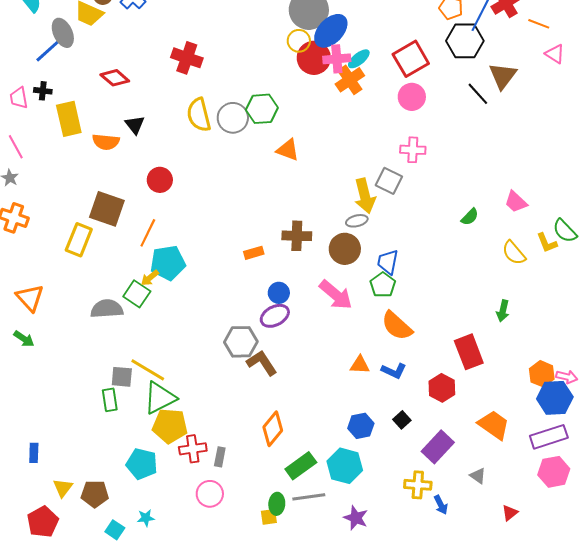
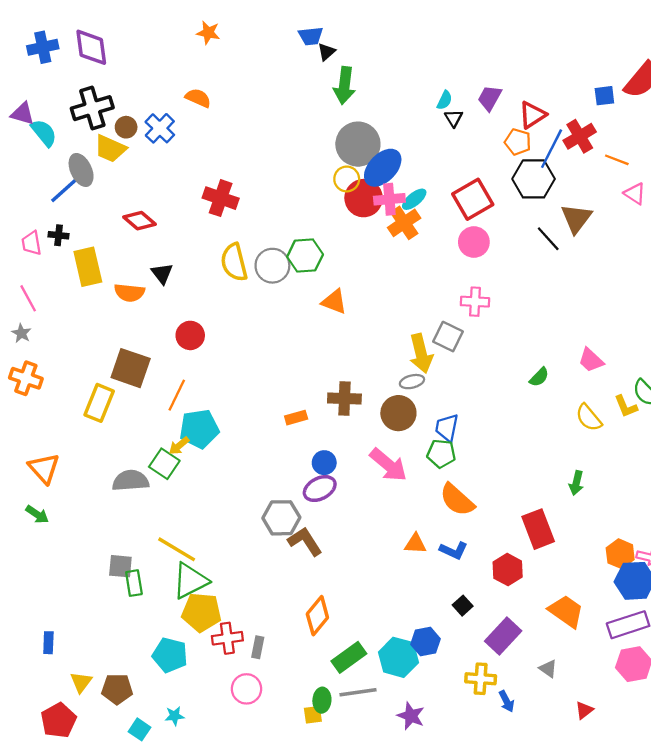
green pentagon: (383, 285) -> (441, 454), turned -30
gray square: (122, 377) -> (120, 566), moved
blue hexagon: (361, 426) -> (425, 642), moved

